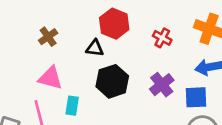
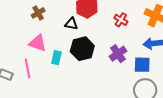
cyan rectangle: (72, 106) -> (56, 58), moved

